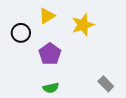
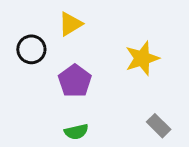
yellow star: (83, 25) -> (142, 58), moved

